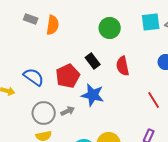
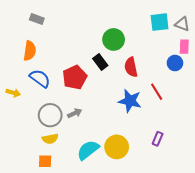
orange semicircle: (53, 25) -> (30, 51), moved
green circle: (110, 28) -> (114, 39), moved
blue star: (93, 95) -> (130, 101), moved
red line: (154, 100) -> (157, 92), moved

